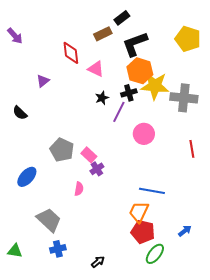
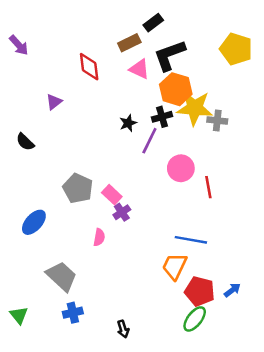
pink triangle: (96, 69) -> (139, 69), moved
gray cross: (184, 98) -> (217, 121), moved, size x0.6
red line: (192, 149) -> (208, 187), moved
red pentagon: (143, 232) -> (200, 291), moved
green triangle: (15, 251) -> (19, 315), turned 42
black arrow: (98, 262) -> (123, 329), turned 112

